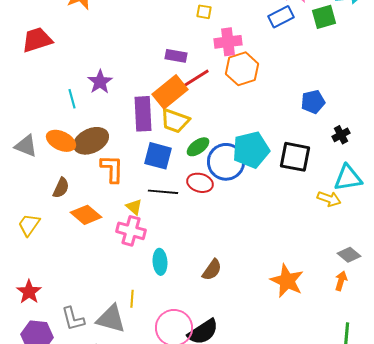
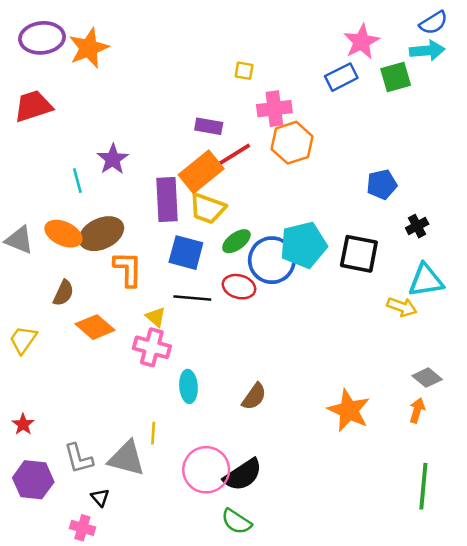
red star: (29, 292) -> (23, 424), size x0.7

